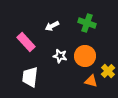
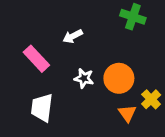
green cross: (87, 23) -> (133, 17), moved
orange triangle: (91, 81) -> (127, 113), turned 40

